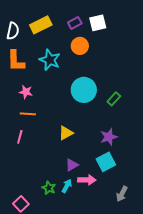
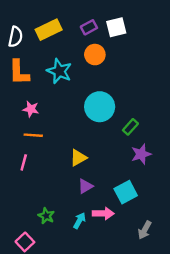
green rectangle: (114, 99) -> (130, 127), moved
purple star: (109, 137) -> (141, 154), moved
purple triangle: (72, 165) -> (85, 186), moved
green star: (49, 188) -> (46, 216), moved

